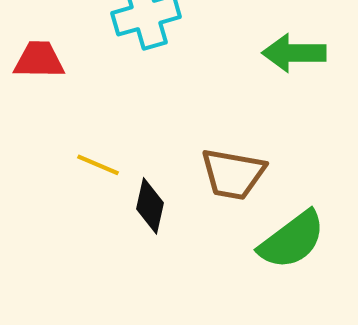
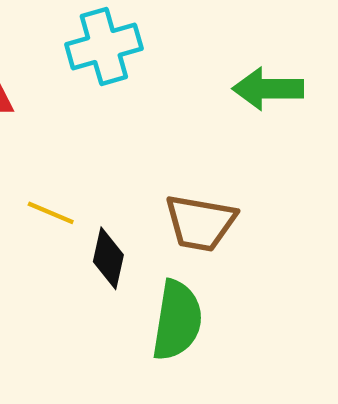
green semicircle: (292, 240) -> (177, 320), moved, turned -44

